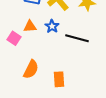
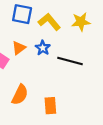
orange triangle: (30, 26) -> (19, 48), turned -32

